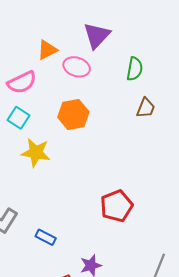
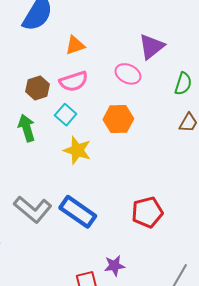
orange triangle: (47, 50) -> (75, 45), moved
blue rectangle: (46, 237) -> (78, 212), moved, size x1.8

